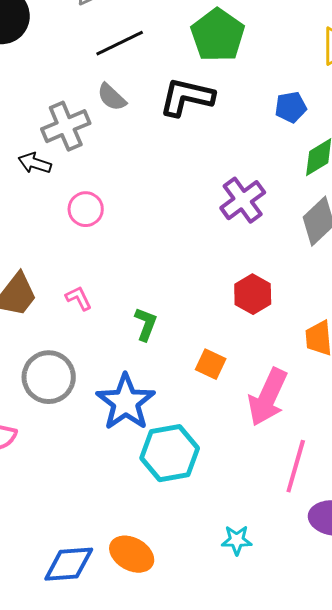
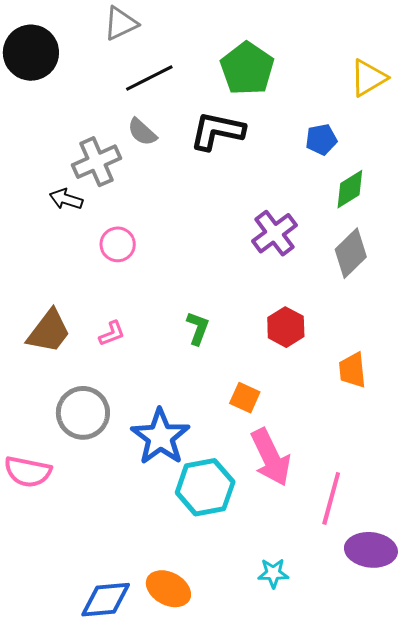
pink L-shape: (79, 298) -> (112, 333), turned 96
green L-shape: (146, 324) -> (198, 328), moved
pink arrow: (268, 397) -> (271, 457), moved, turned -50

